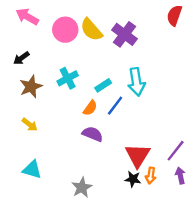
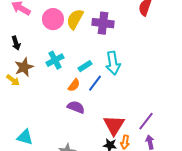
yellow semicircle: (91, 30) -> (75, 19), turned 70
purple cross: (125, 34) -> (103, 23), turned -30
black arrow: (21, 58) -> (16, 43), turned -72
yellow arrow: (30, 125) -> (13, 80), moved

